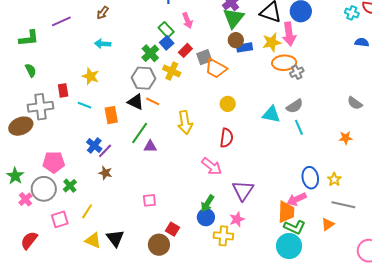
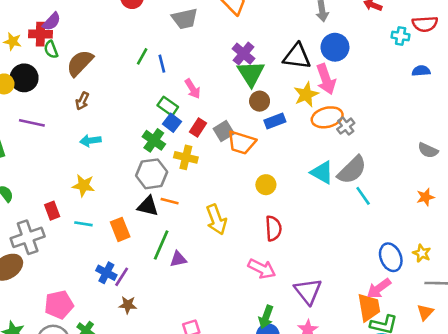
purple line: (61, 21) -> (32, 123), turned 48
blue rectangle: (245, 47) -> (275, 121), moved
gray semicircle: (295, 106) -> (352, 170), size x1.4
cyan triangle: (271, 114) -> (322, 172), moved, turned 30

